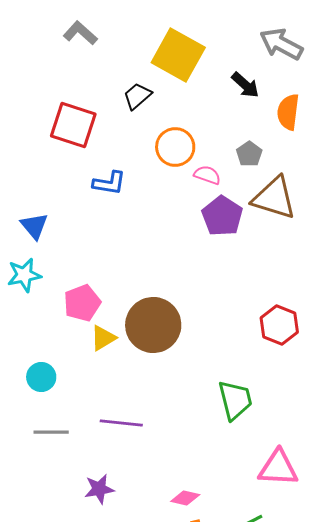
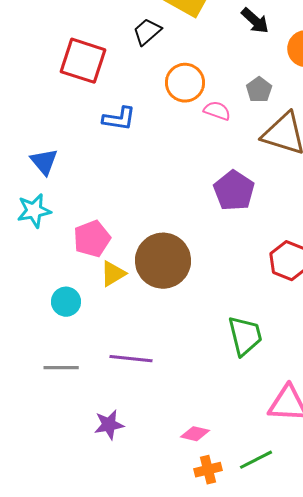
purple pentagon: (222, 216) -> (234, 191), moved
cyan circle: (41, 377) -> (66, 302), moved

